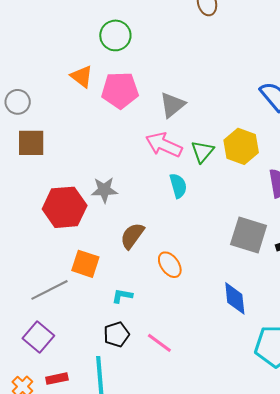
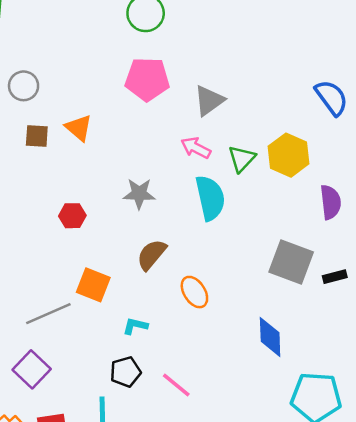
orange triangle: (82, 76) -> (79, 128), moved
brown square: (31, 143) -> (37, 136), size x0.7
pink arrow: (164, 145) -> (196, 148), size x0.7
cyan semicircle: (178, 186) -> (210, 198), size x1.5
gray star: (104, 190) -> (139, 194), moved
red hexagon: (65, 207) -> (72, 216), size x0.5

